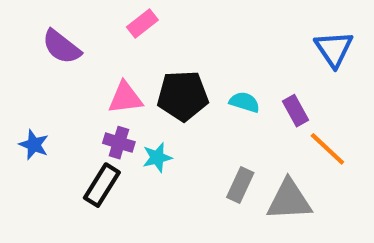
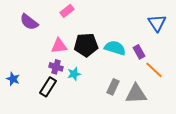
cyan semicircle: (244, 102) -> (115, 48), size x1.5
blue star: (34, 145) -> (13, 79), moved

